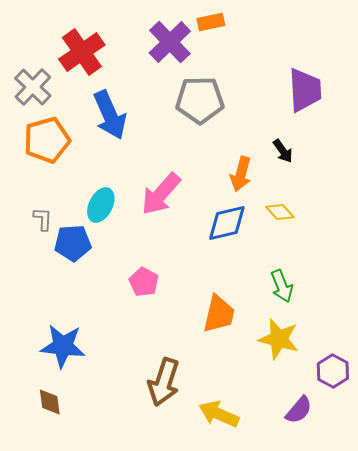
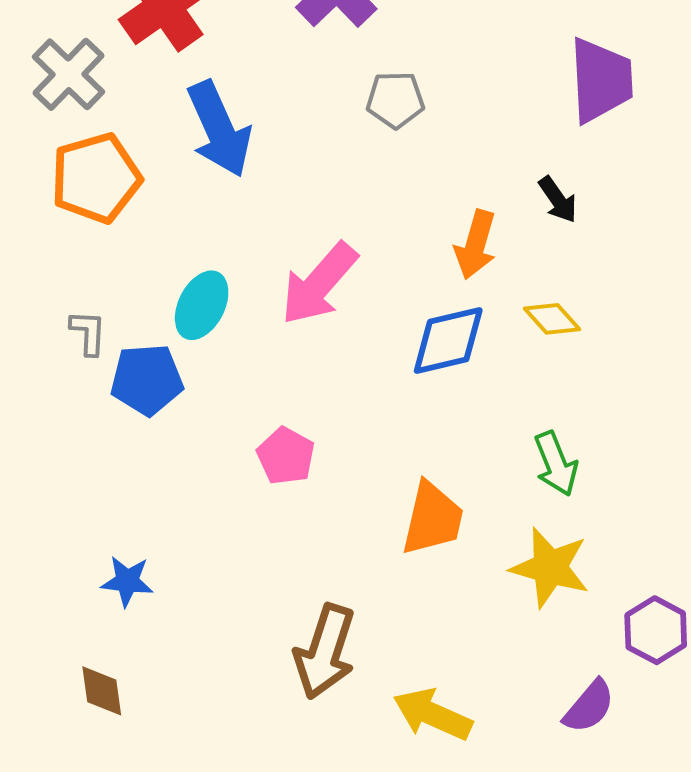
gray pentagon: (200, 100) -> (395, 100), size x0.6
blue star: (63, 346) -> (127, 581), size x0.6

